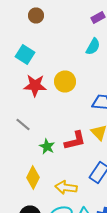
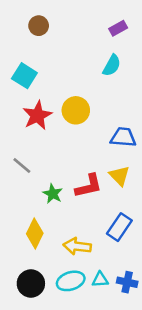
red star: (35, 86) -> (37, 115), turned -30

